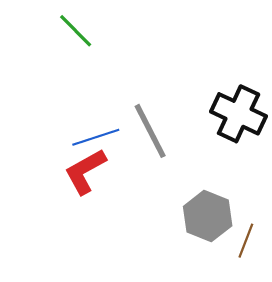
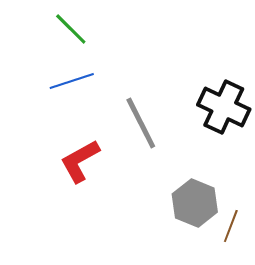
blue line: (96, 137) -> (72, 81), moved

